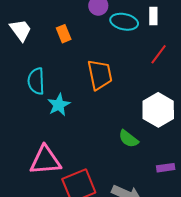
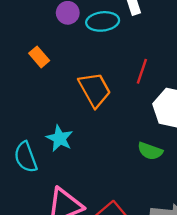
red line: (159, 54) -> (142, 71), moved
cyan semicircle: (36, 81) -> (26, 157), moved

